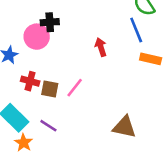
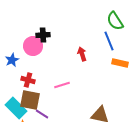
pink line: (75, 88) -> (62, 85), turned 35
brown square: (50, 89) -> (30, 100), moved, size x1.5

